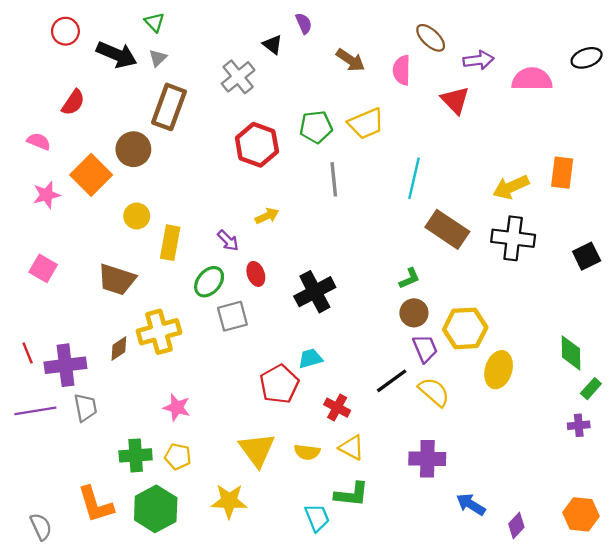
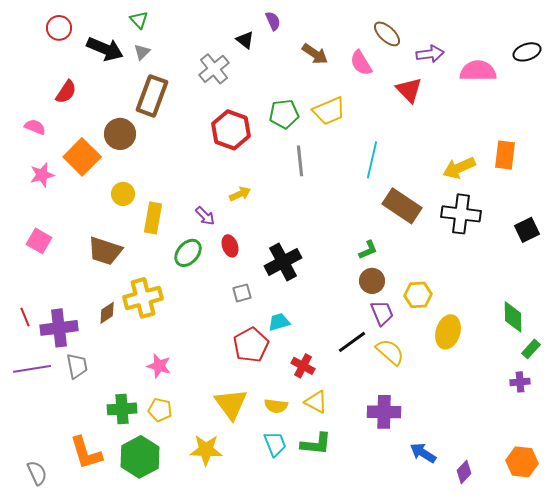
pink semicircle: (402, 70) -> (361, 63), turned -32
gray square: (232, 316) -> (242, 293), moved, size x0.7
yellow hexagon: (465, 328) -> (418, 295), size x0.7
cyan trapezoid: (317, 518) -> (275, 444), moved

